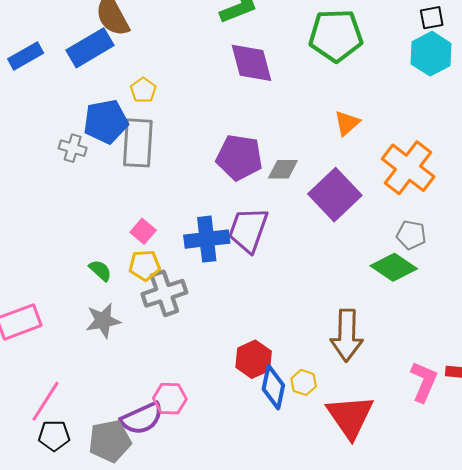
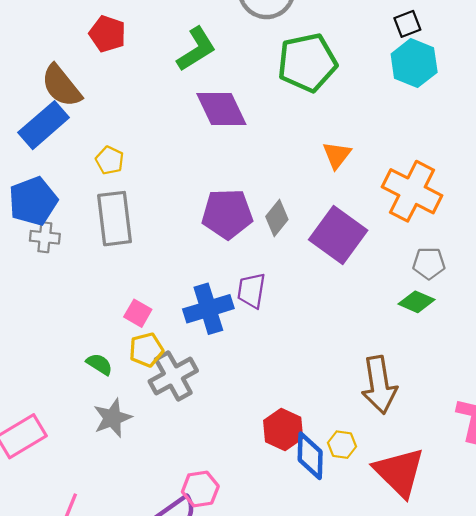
blue pentagon: (106, 122) -> (33, 201), moved
gray diamond: (283, 169) -> (277, 218), turned -40
purple trapezoid: (248, 230) -> (251, 291), size x0.7
green diamond: (394, 267) -> (416, 302), size x0.7

